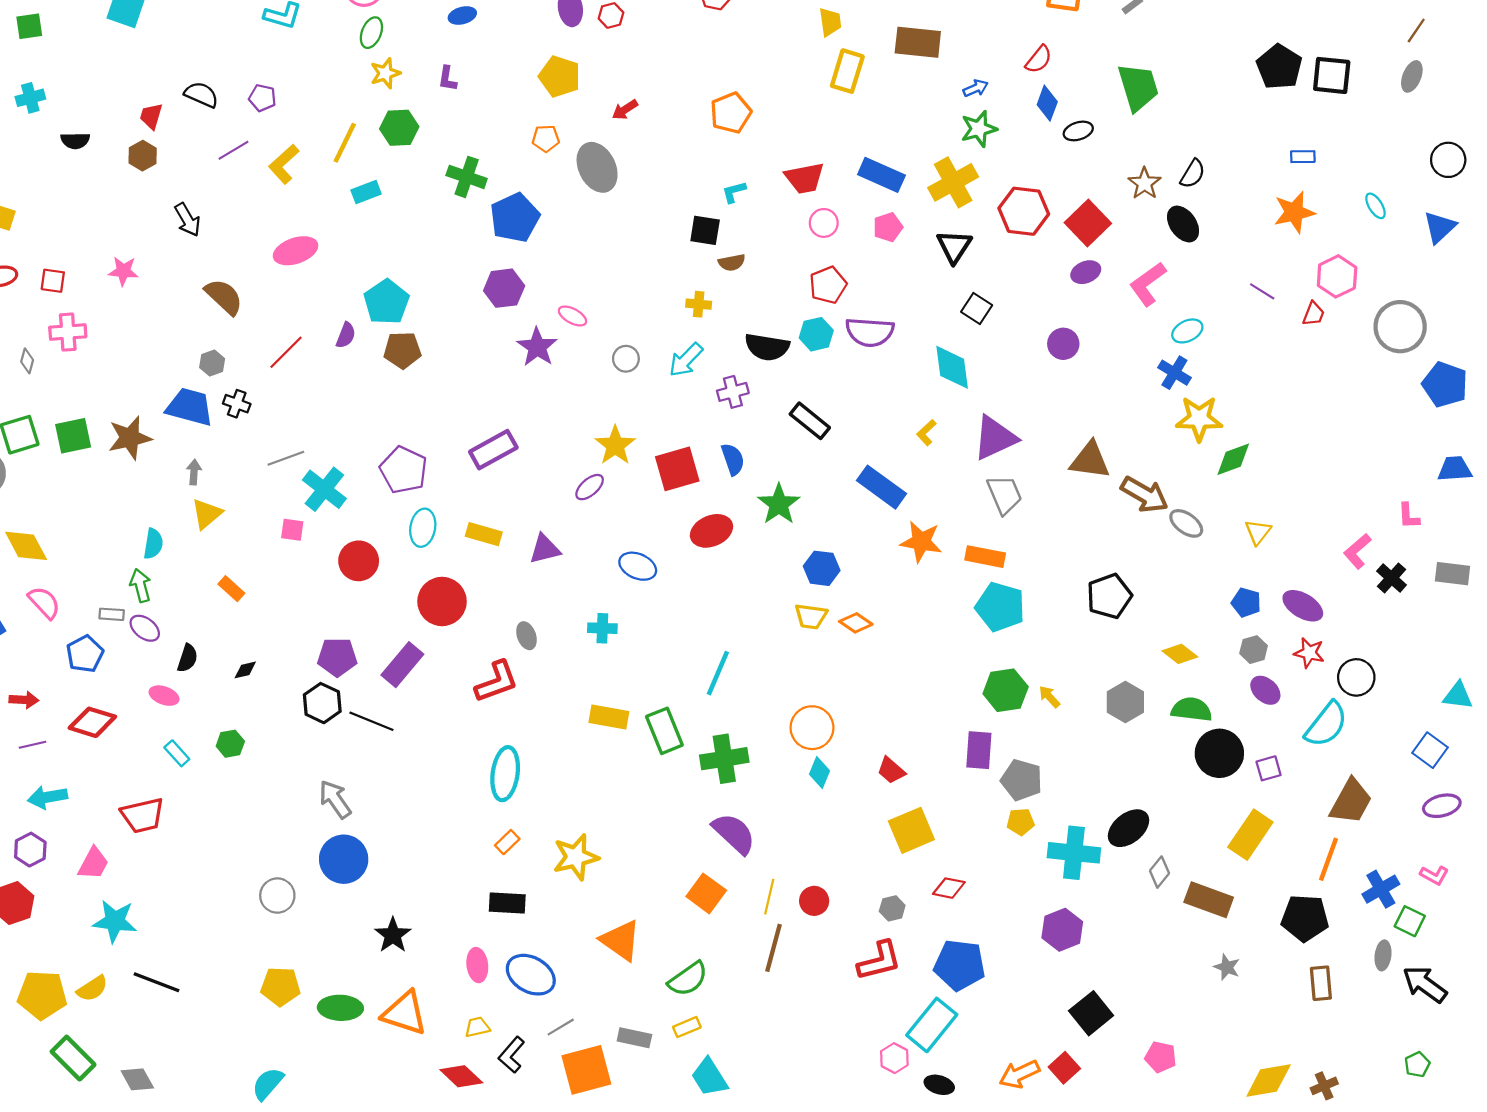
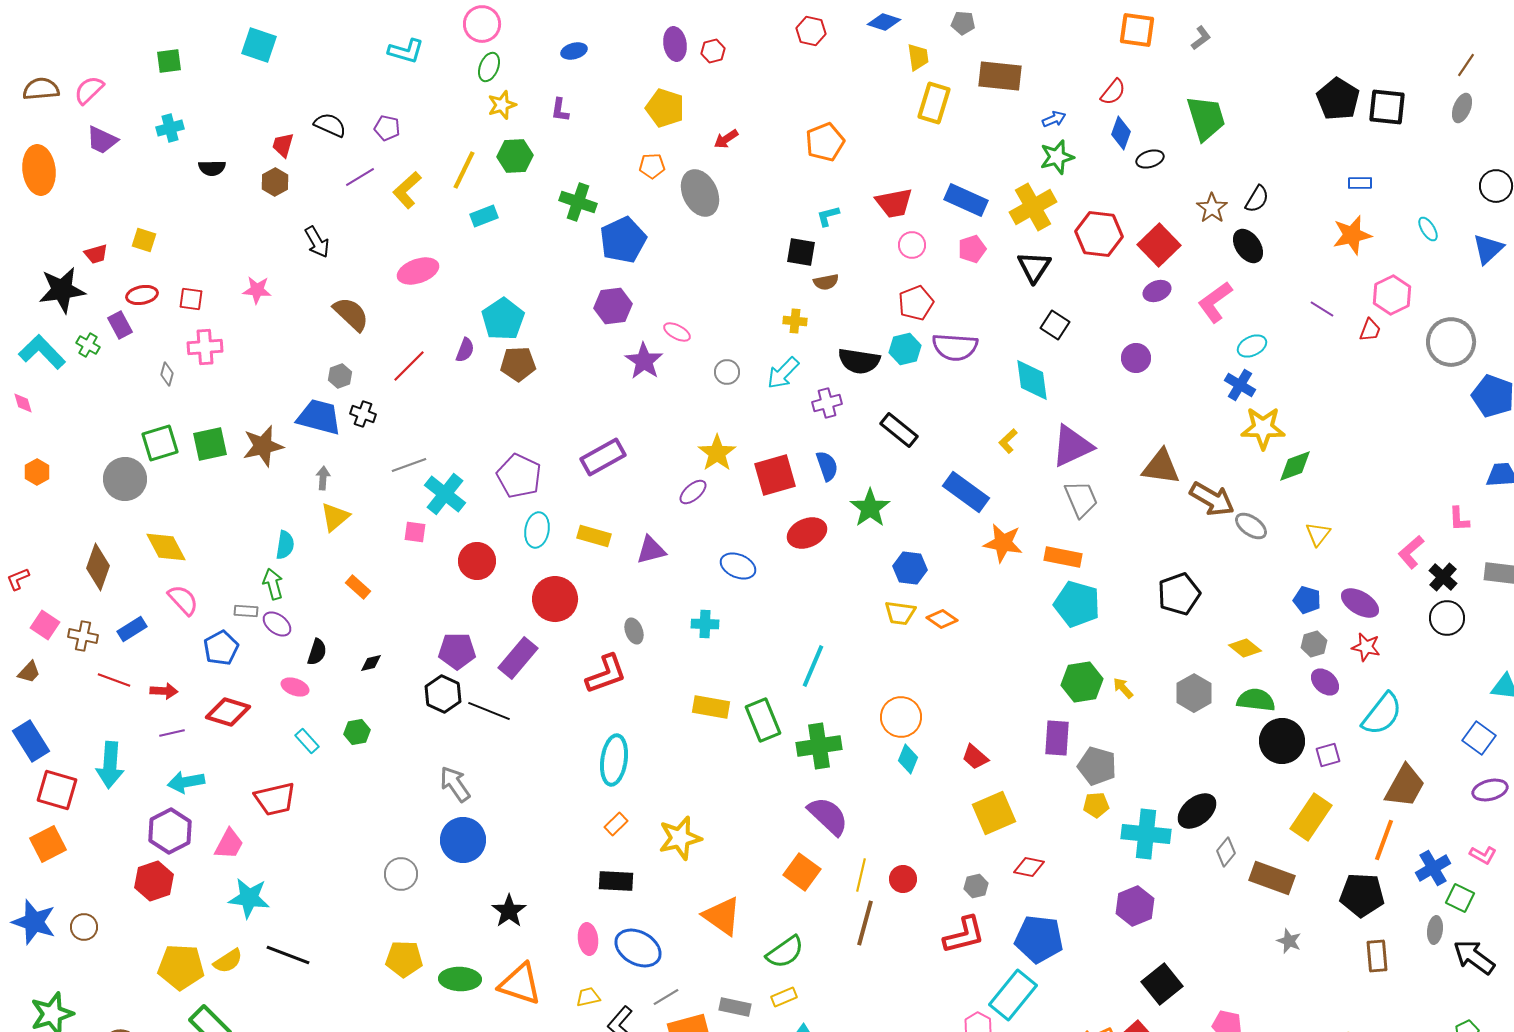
black circle: (1356, 677) -> (1447, 618), moved
purple hexagon: (30, 850) -> (170, 831), size x1.4

